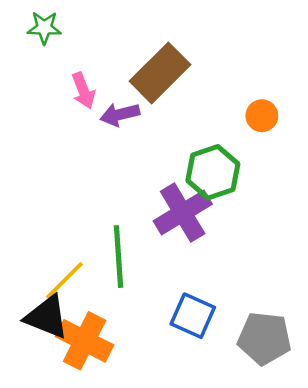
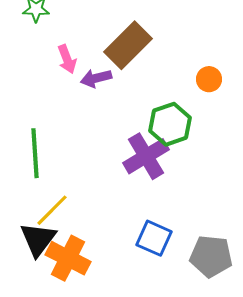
green line: (119, 257) -> (35, 153), moved
black triangle: (47, 317) -> (38, 239), turned 45

